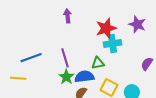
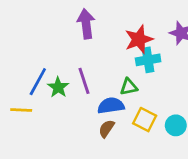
purple arrow: (67, 16) -> (86, 24), size x1.5
blue line: (31, 58) -> (38, 82), turned -40
green star: (66, 77) -> (58, 87), moved

